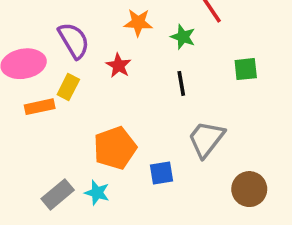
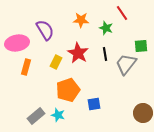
red star: (119, 66) -> (78, 53), moved, size x1.5
yellow rectangle: (68, 87) -> (56, 62), moved
orange rectangle: (40, 107) -> (26, 67), turned -63
gray trapezoid: (206, 139) -> (126, 64), moved

